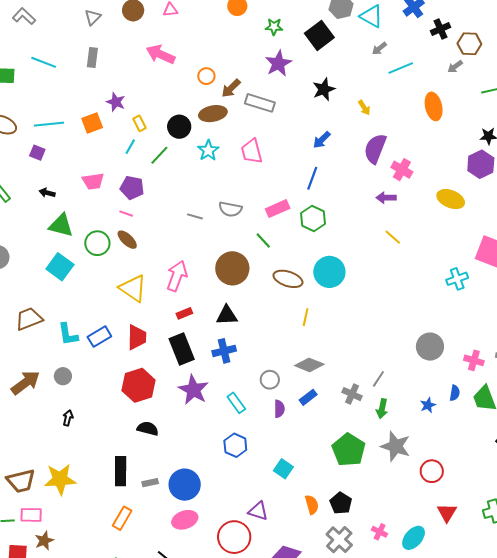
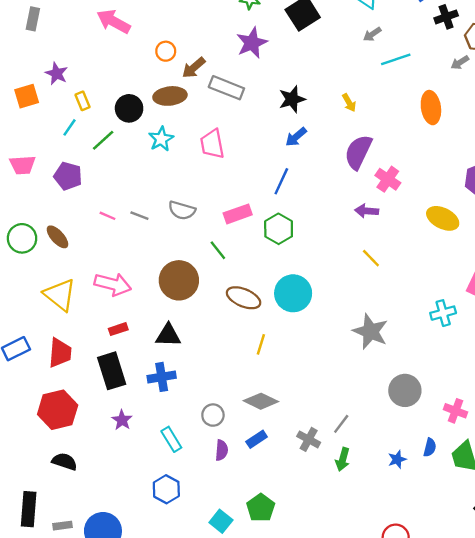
black star: (324, 89) -> (292, 99), moved
pink line: (126, 214) -> (108, 216), moved
pink arrow: (177, 276) -> (113, 284), turned 80
purple star: (193, 390) -> (122, 420), size x0.6
gray star: (396, 446) -> (370, 331), moved
green pentagon: (349, 450) -> (261, 508), moved, size x0.7

